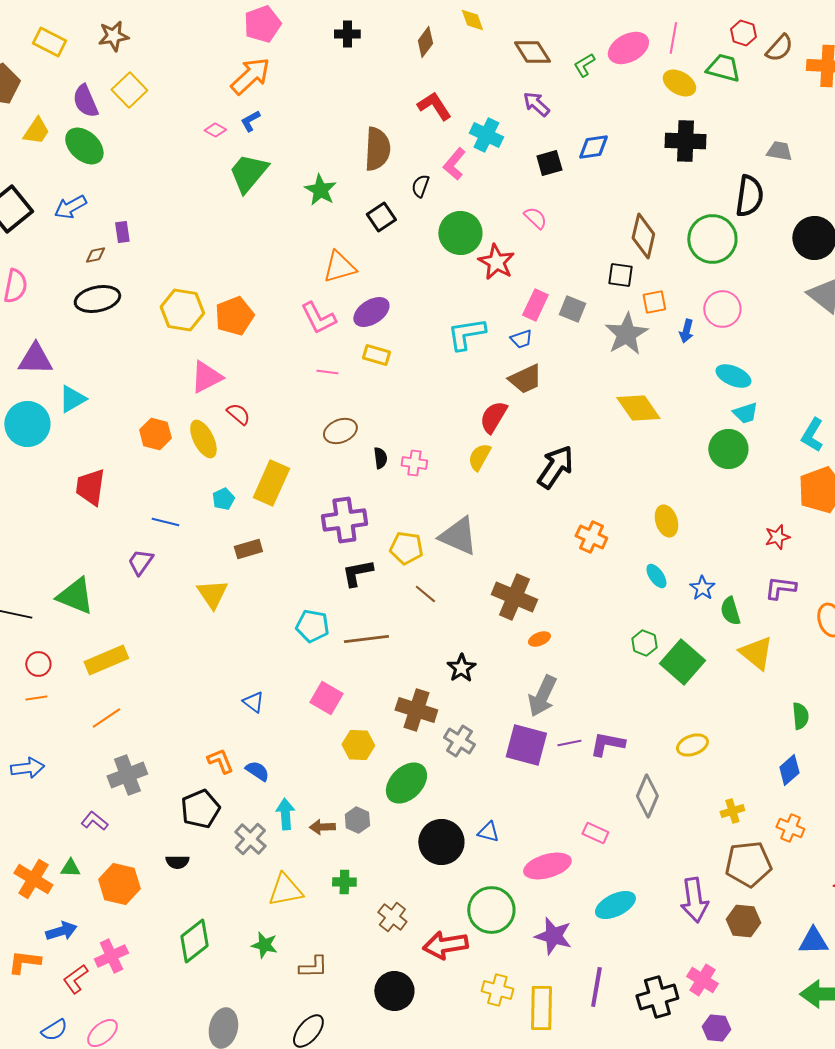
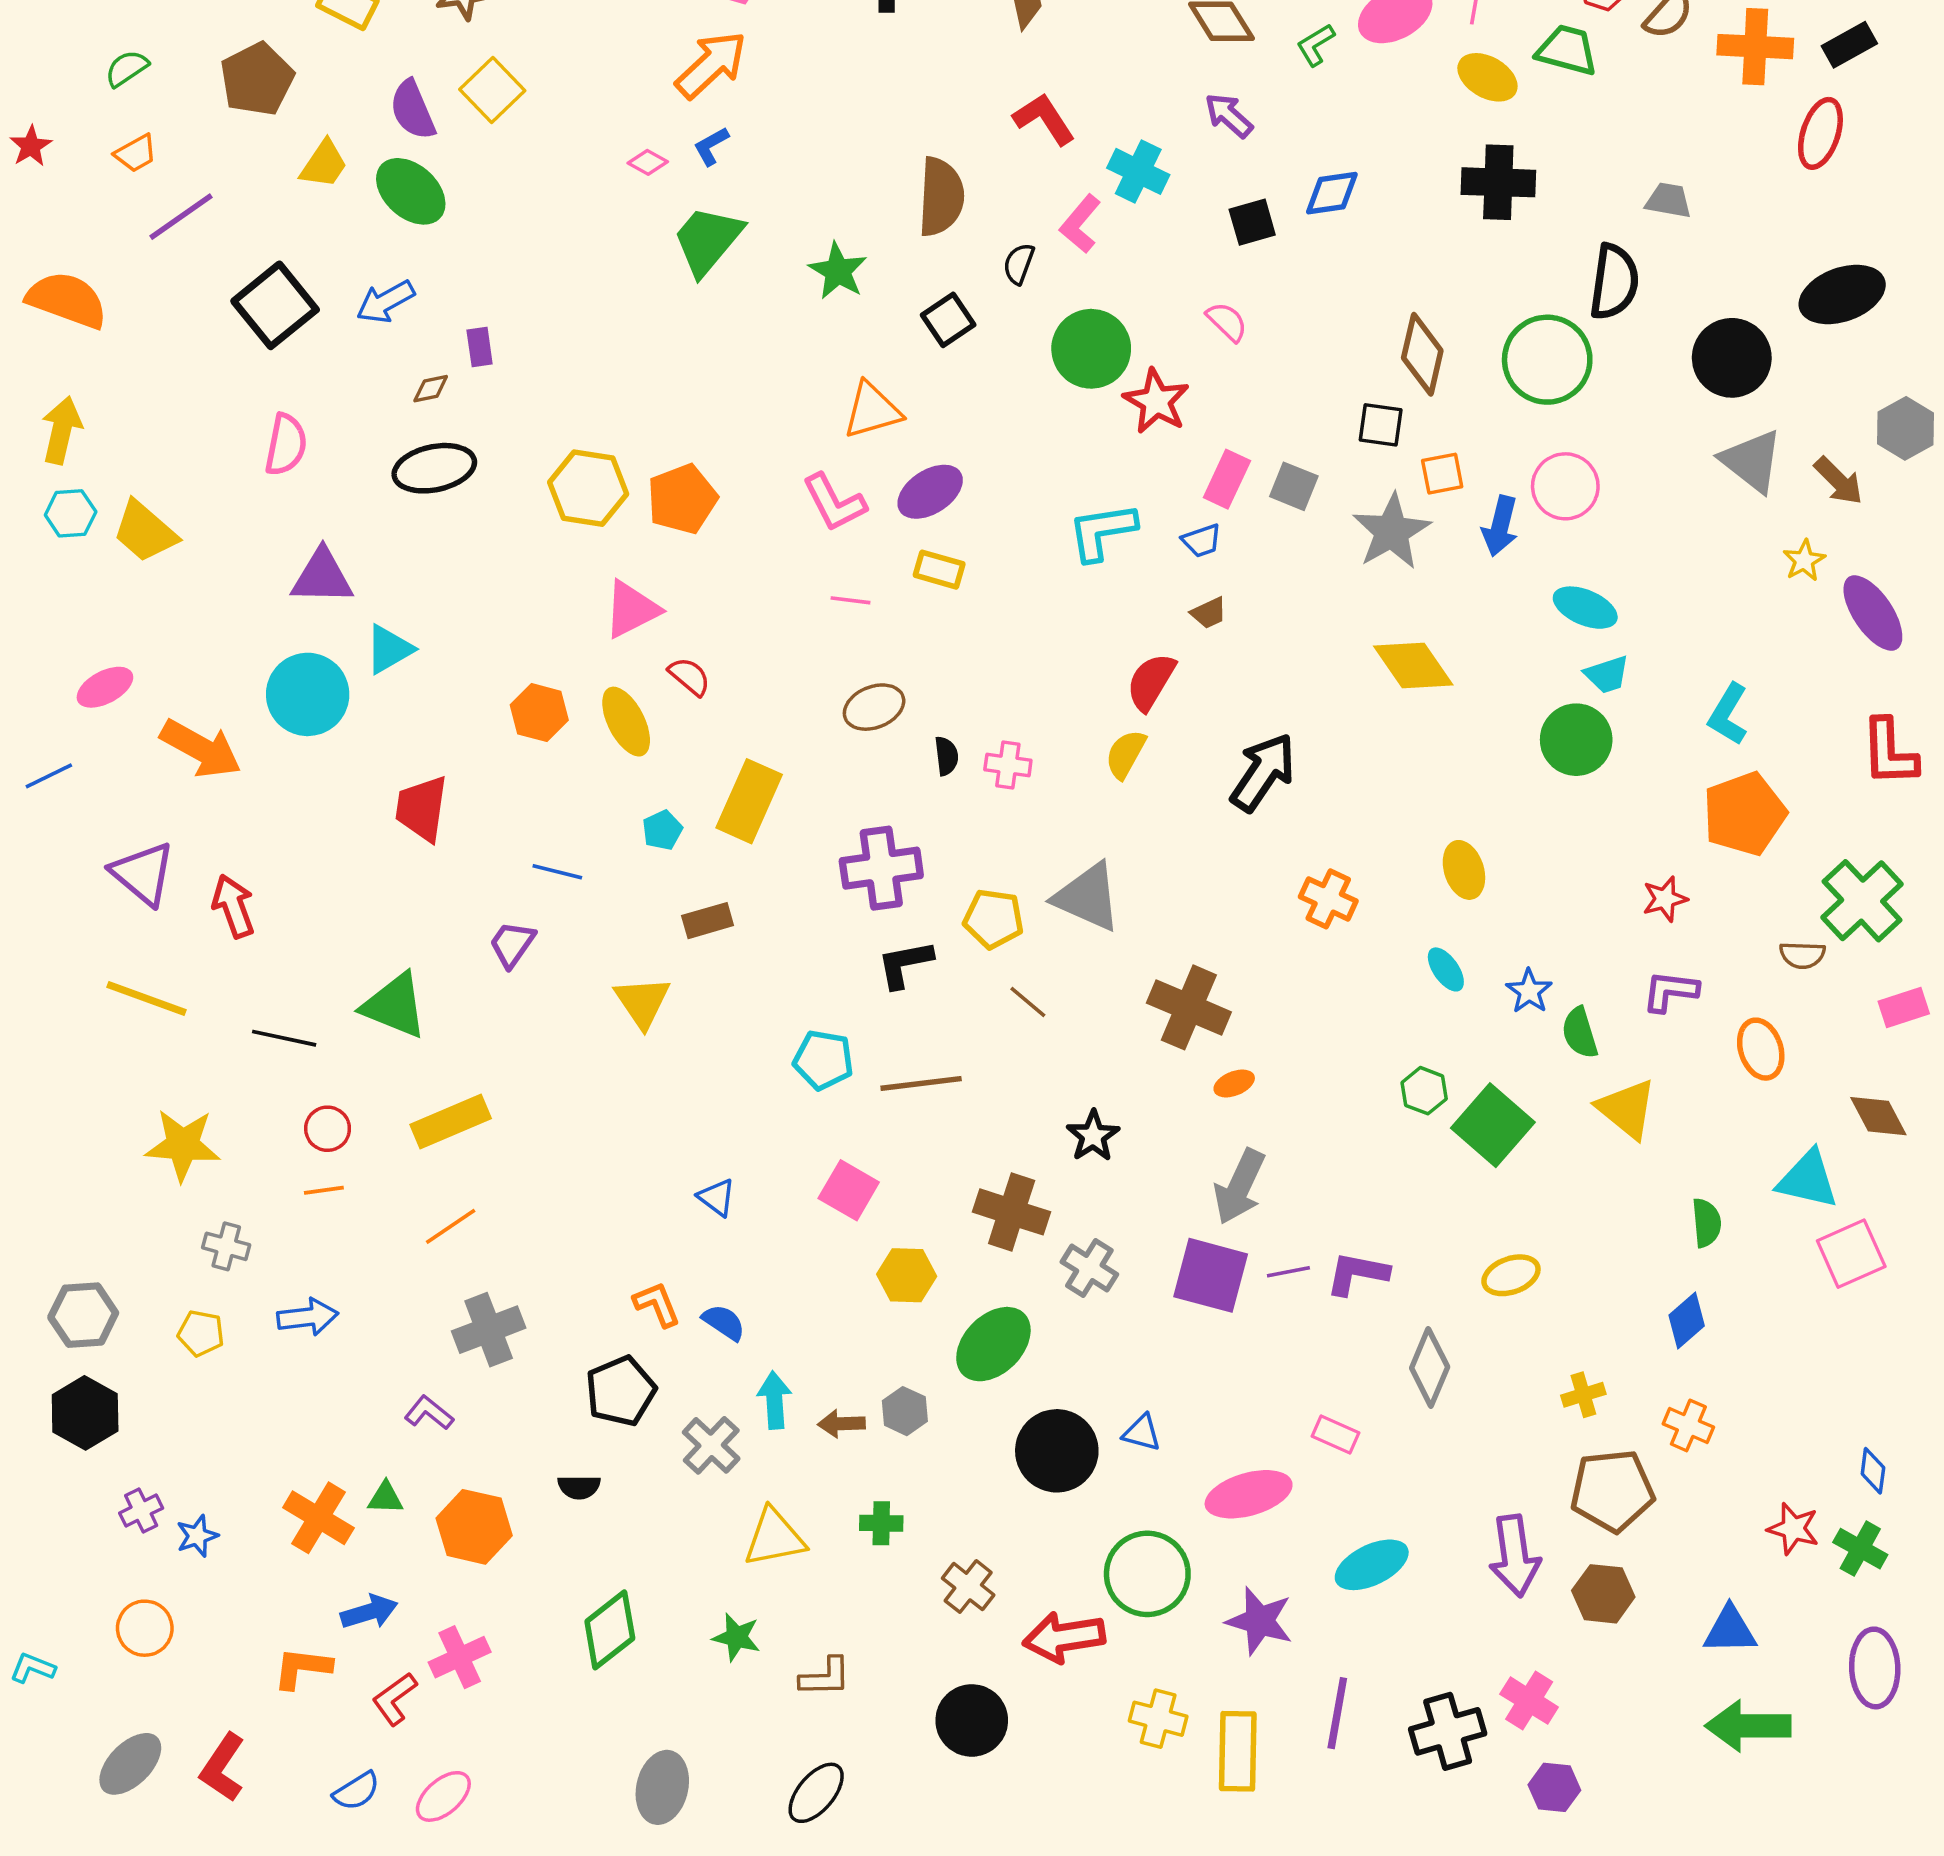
blue arrow: (686, 331) -> (1500, 526), size x1.4
brown trapezoid: (525, 379) -> (1209, 613), size x0.6

